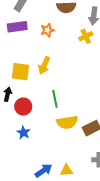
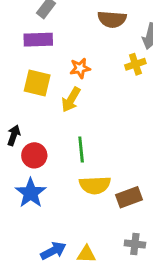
orange star: (47, 30) -> (80, 68), moved
yellow square: (20, 72) -> (37, 83), moved
blue star: (24, 133) -> (31, 193), size x1.5

